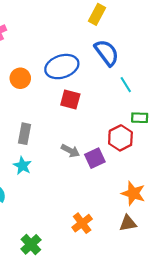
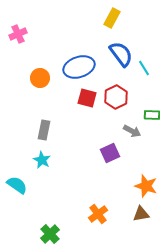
cyan line: (126, 85) -> (144, 68), moved
red hexagon: (120, 138) -> (116, 97), moved
gray arrow: (70, 151) -> (132, 131), moved

